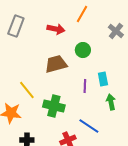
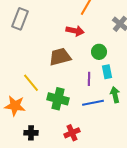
red arrow: (56, 29) -> (75, 31), moved
green circle: (83, 50) -> (99, 52), moved
blue line: (89, 126) -> (93, 103), moved, turned -45

